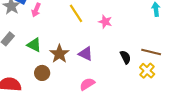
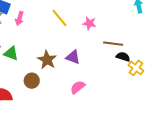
green triangle: (34, 45) -> (11, 53), moved
brown line: (151, 52) -> (113, 44), moved
black semicircle: (125, 57) -> (123, 57), moved, turned -40

